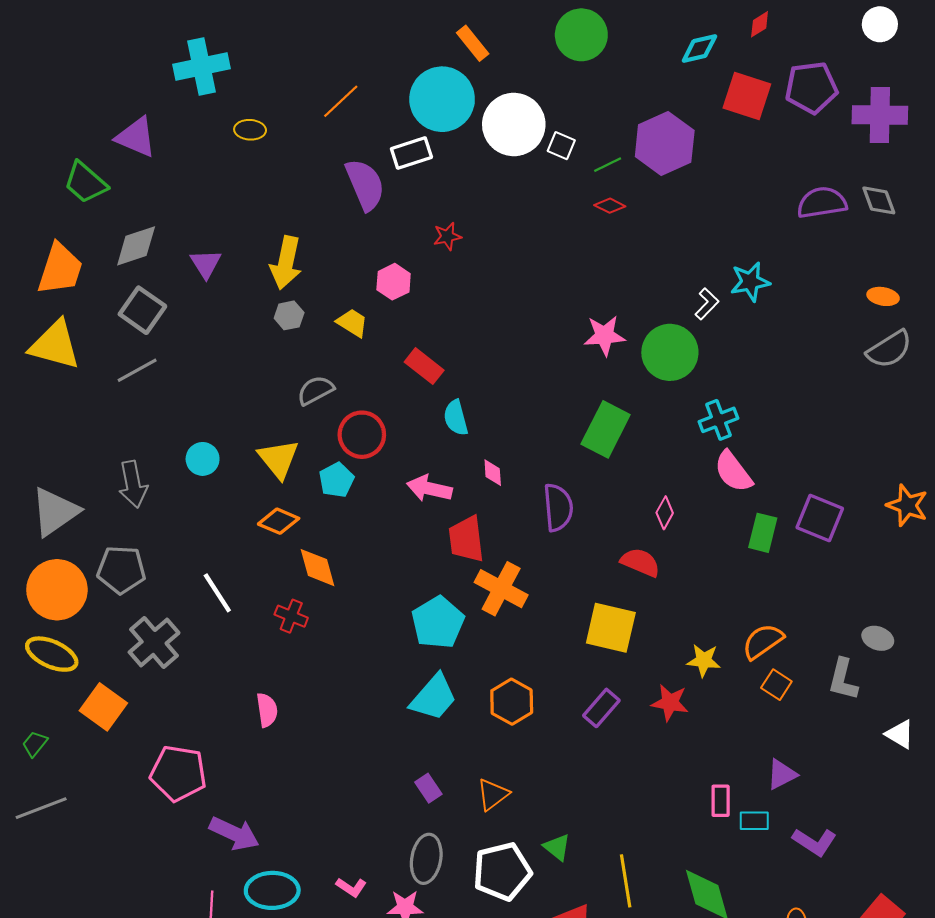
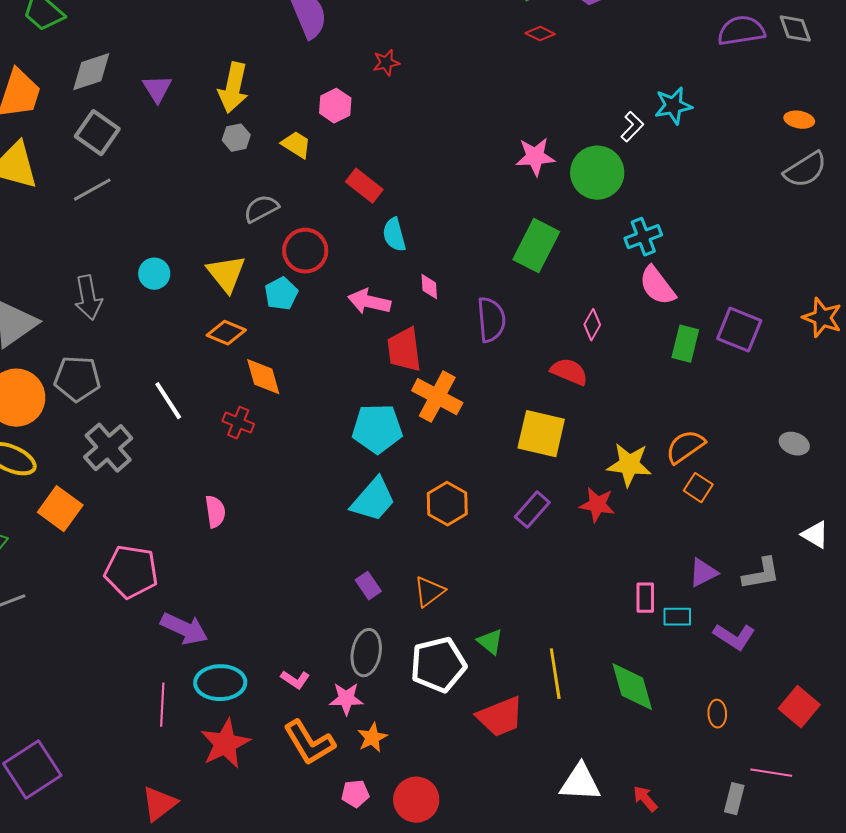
cyan pentagon: (438, 622) -> (377, 429), turned 30
yellow star: (704, 660) -> (629, 465), size x1.4
gray L-shape: (843, 679) -> (761, 574), moved, turned -114

